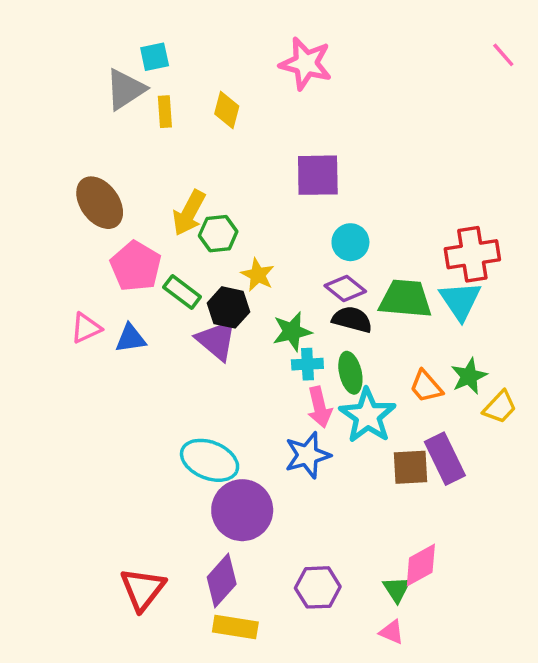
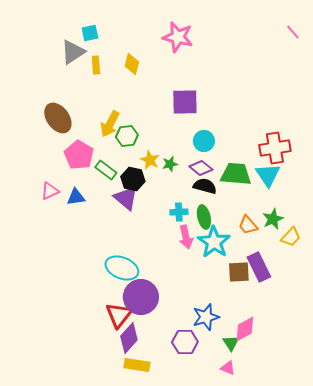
green star: (292, 332) -> (170, 164), moved, size x0.7
blue star: (307, 455) -> (206, 317), moved
red triangle: (143, 589) -> (119, 315), moved

